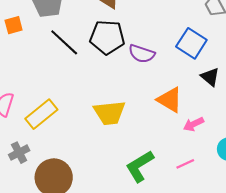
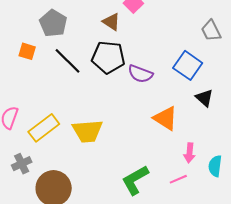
orange square: (14, 25) -> (27, 51), moved, turned 30
yellow trapezoid: (110, 113) -> (87, 131), moved
pink arrow: (193, 124) -> (189, 153), moved, turned -60

